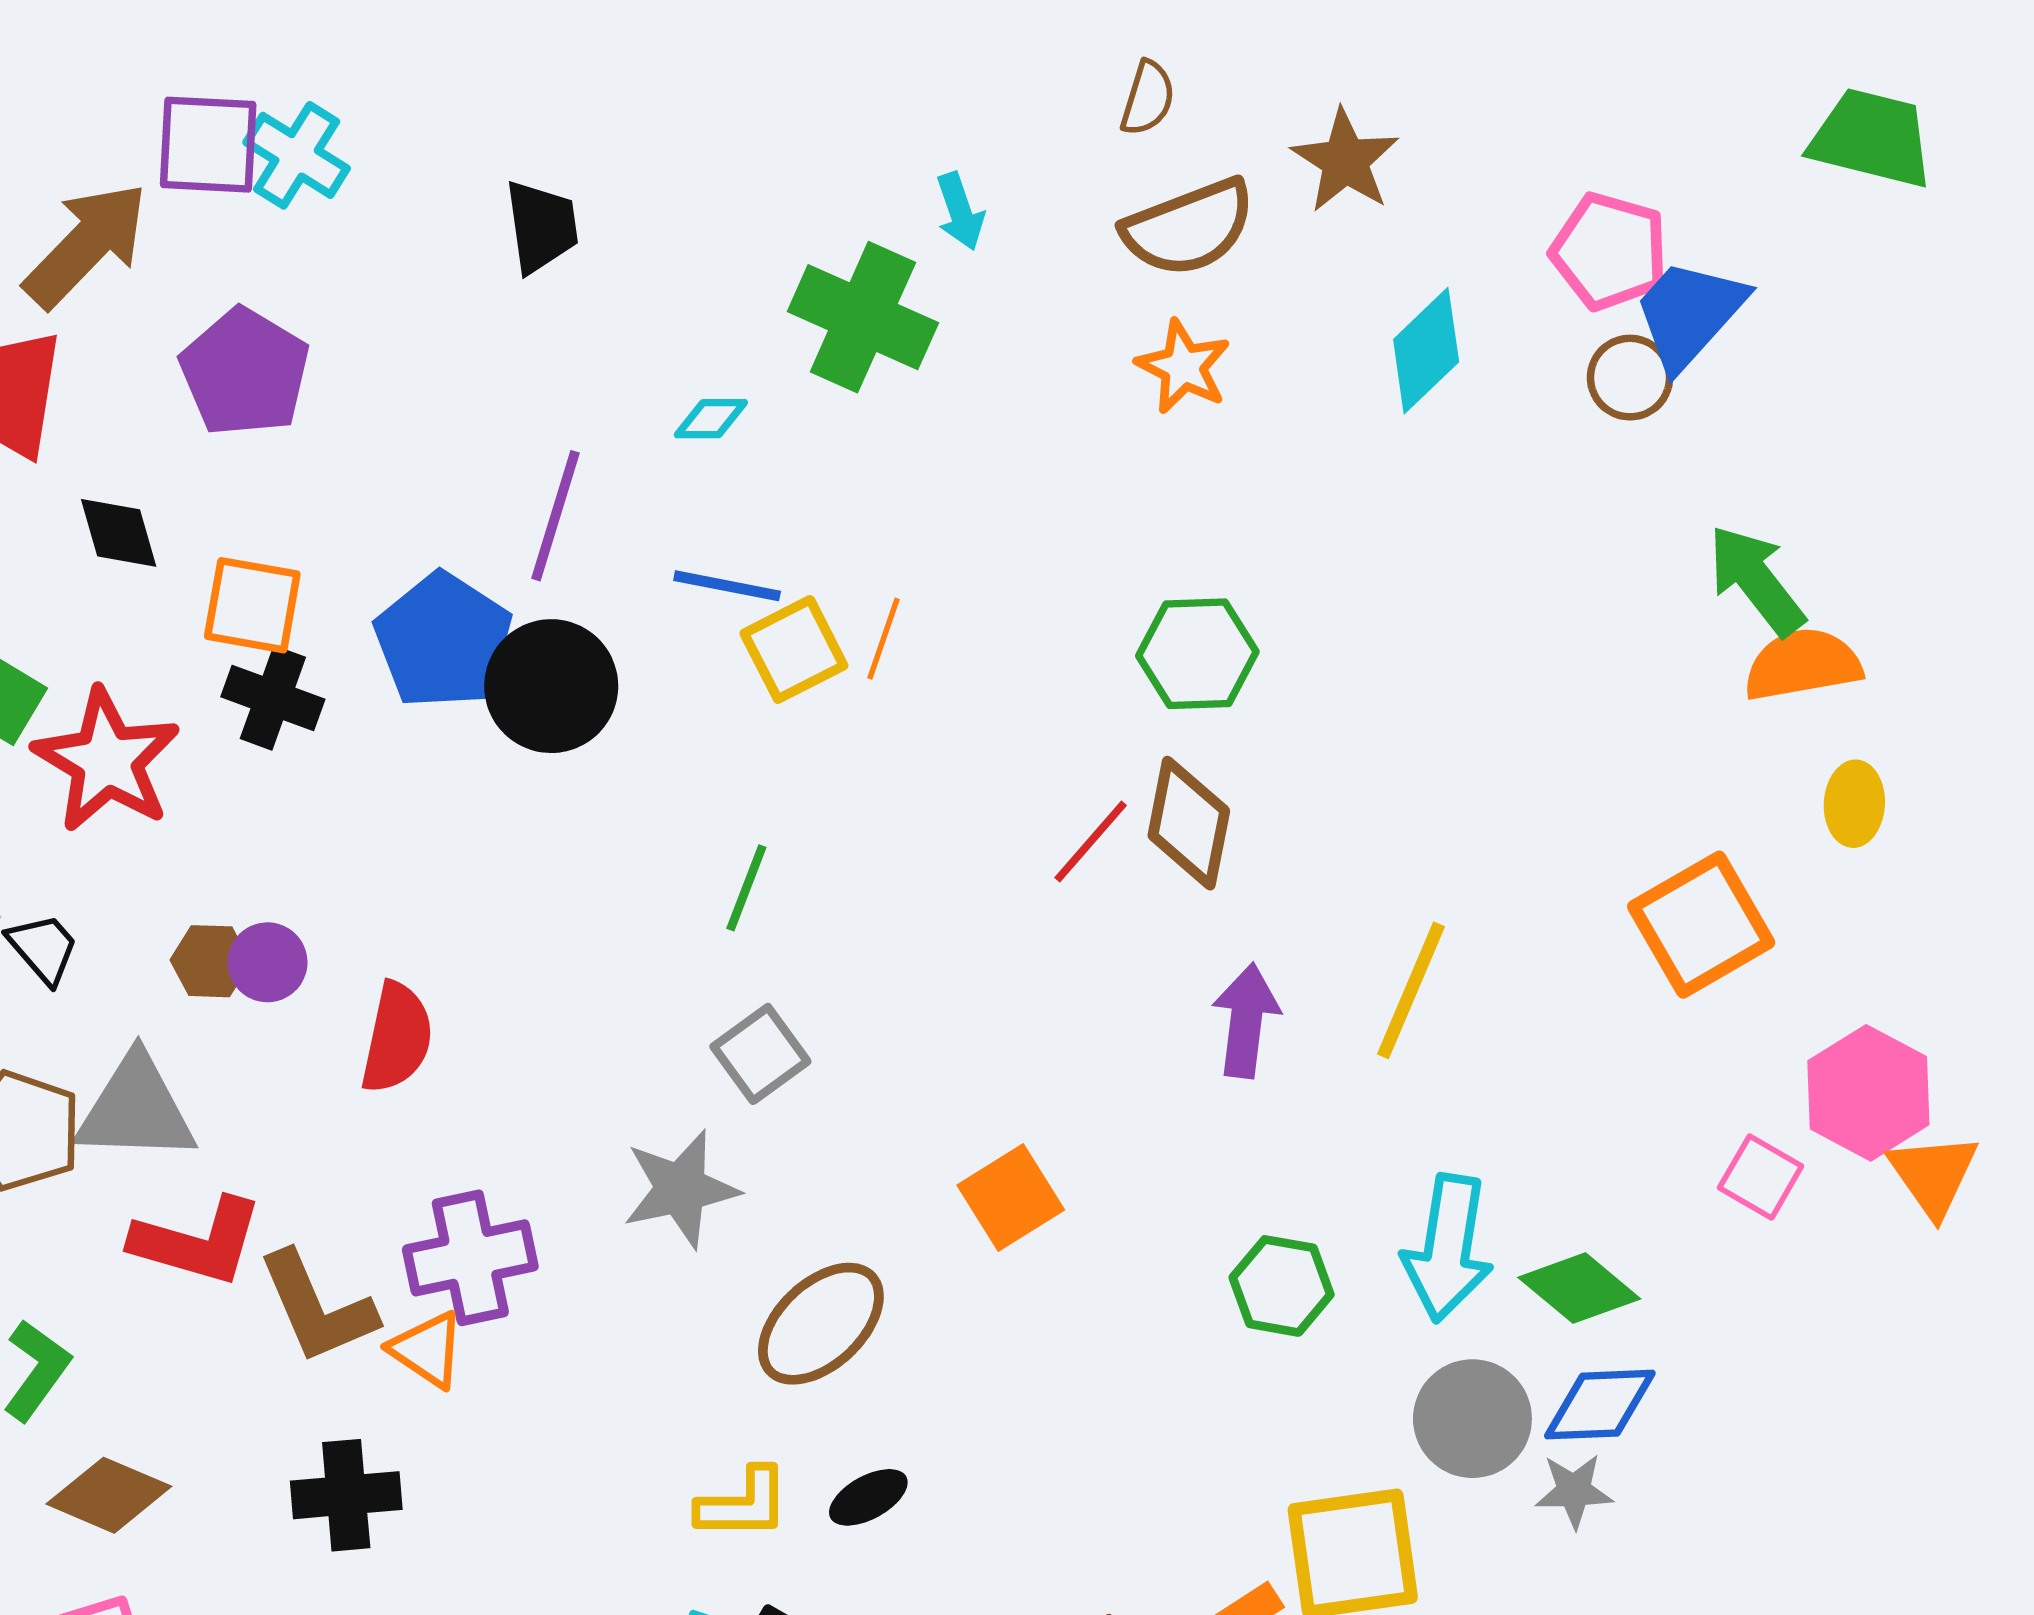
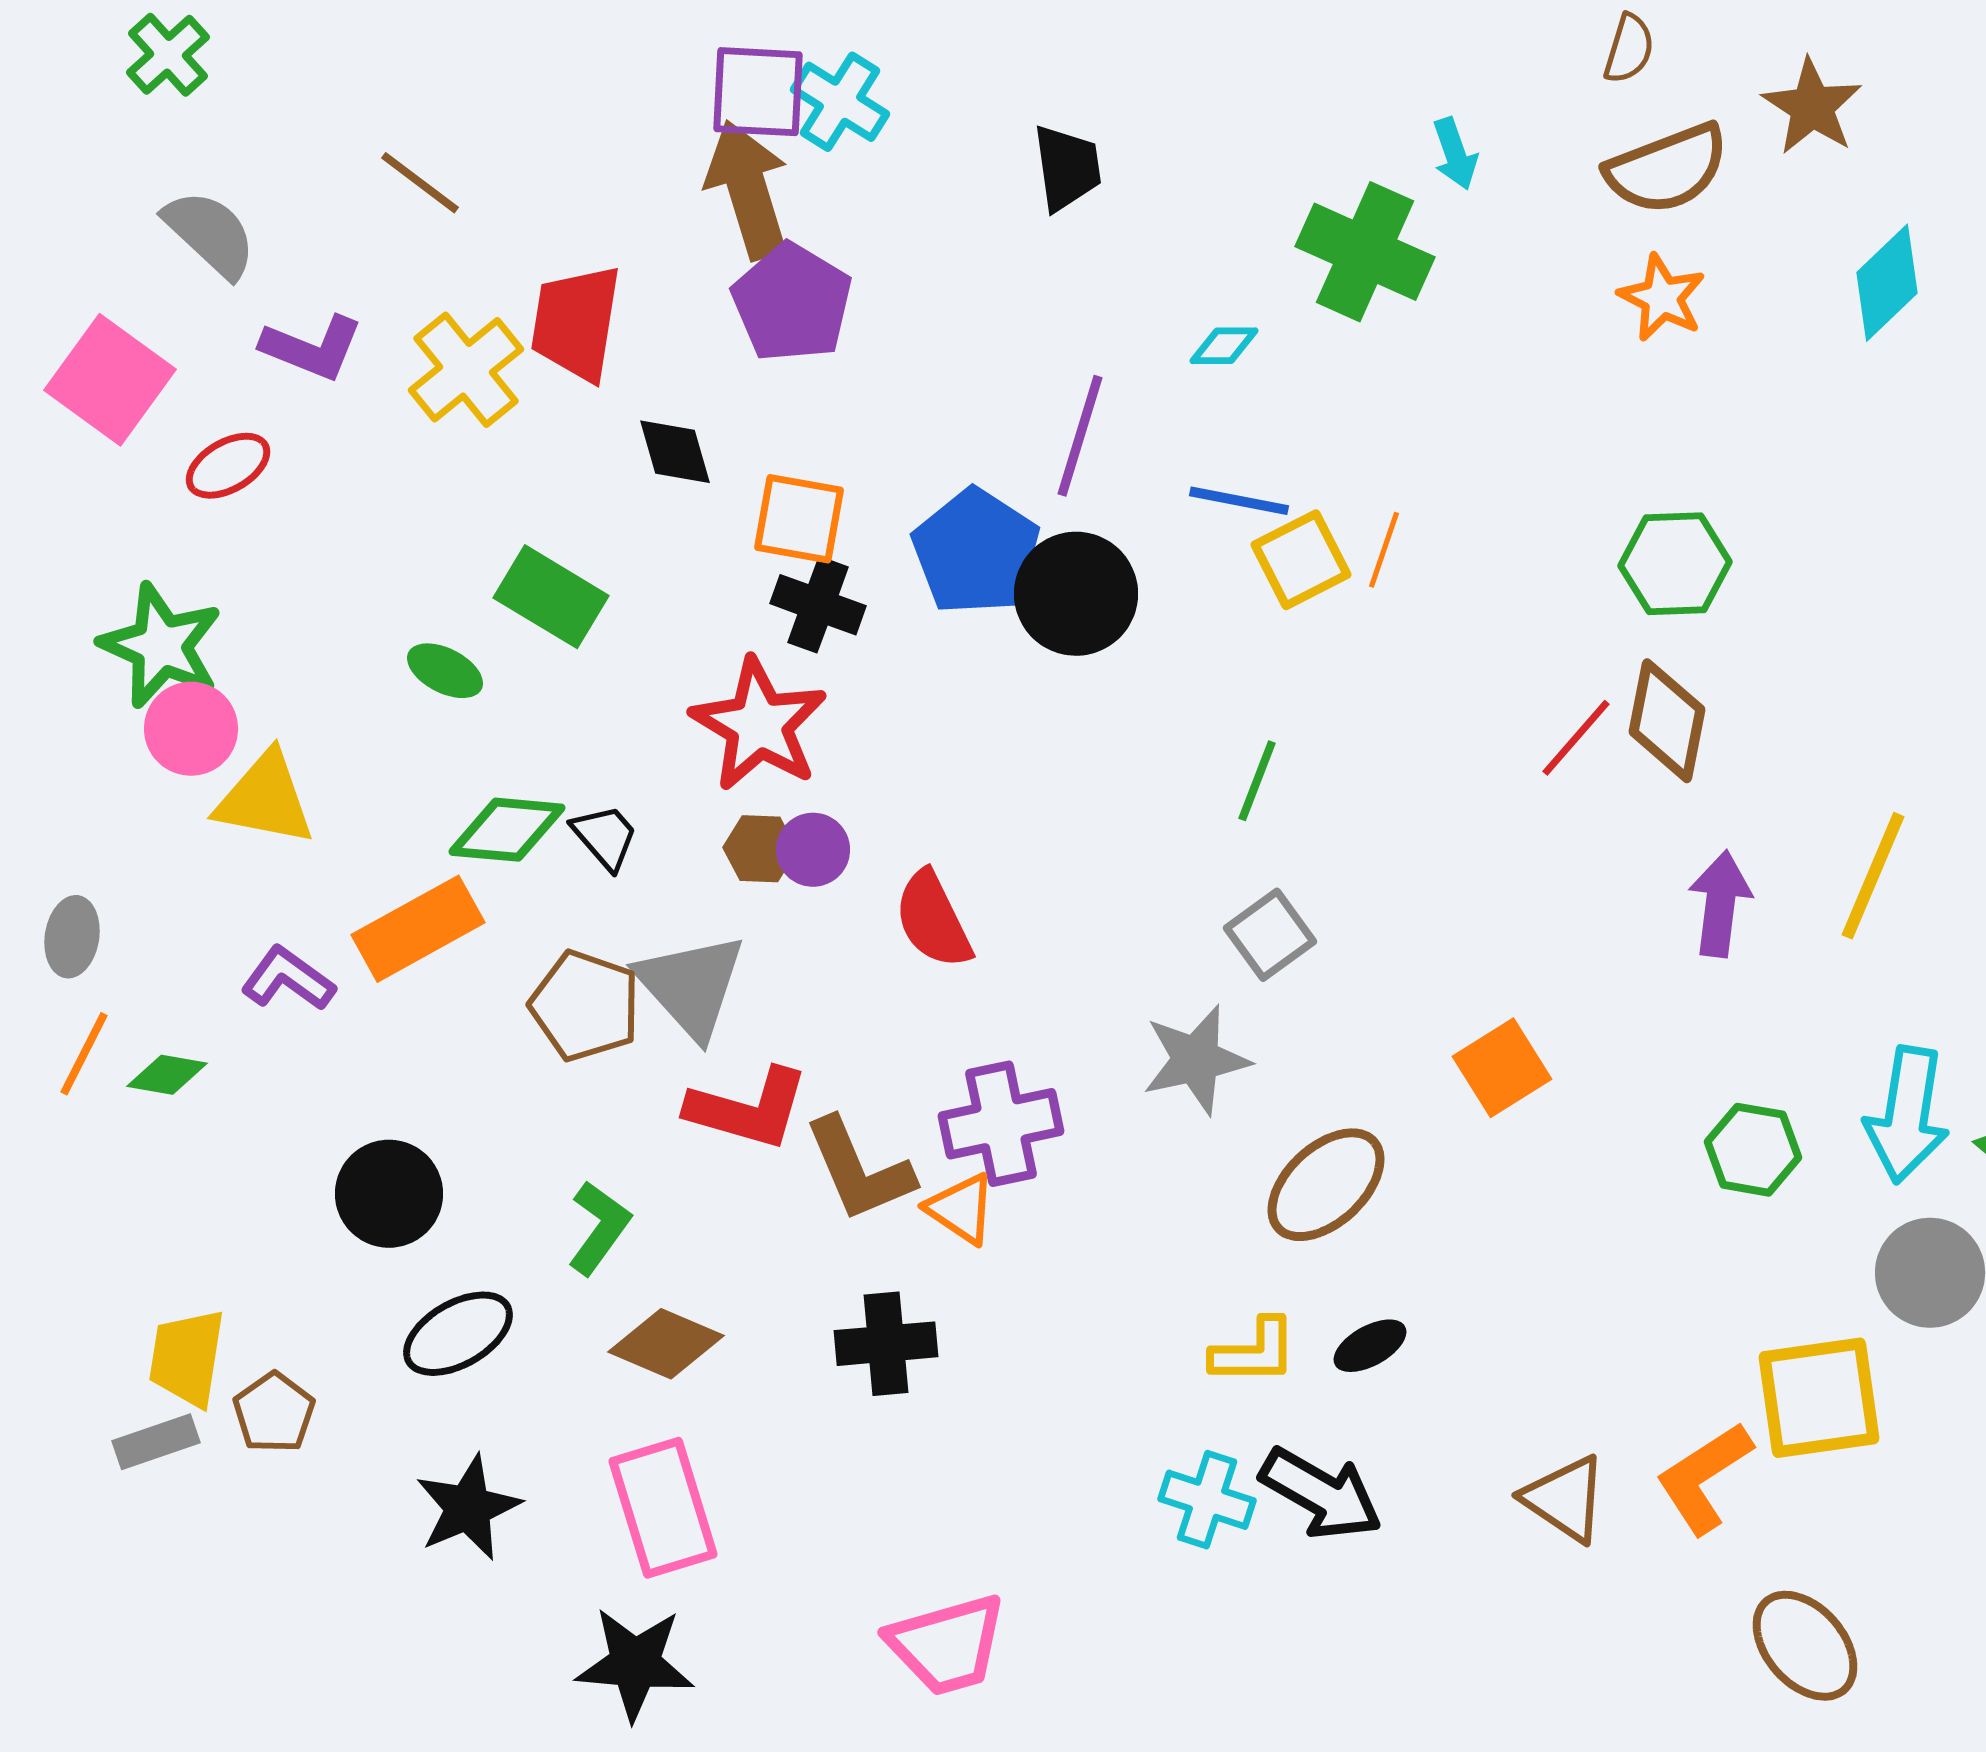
brown arrow: (86, 245) -> (748, 190), moved, turned -61
red star: (107, 761) -> (759, 725), moved
red semicircle: (397, 1038) -> (933, 920), turned 142
gray triangle: (136, 1109) -> (691, 986), turned 46

